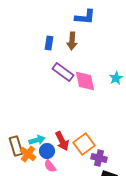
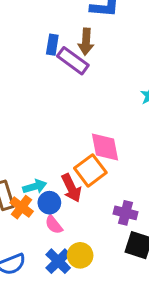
purple rectangle: (63, 72) -> (73, 61), moved
pink diamond: (85, 81) -> (105, 147), moved
orange square: (84, 144) -> (90, 170), moved

